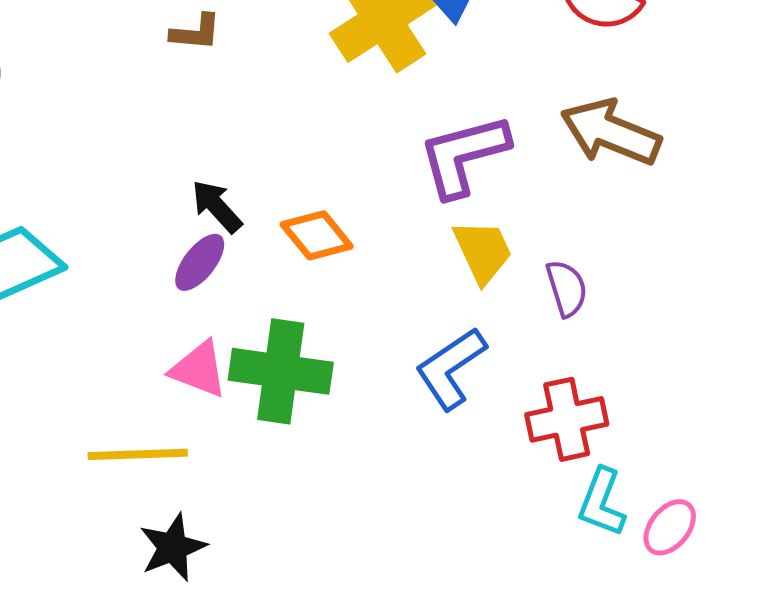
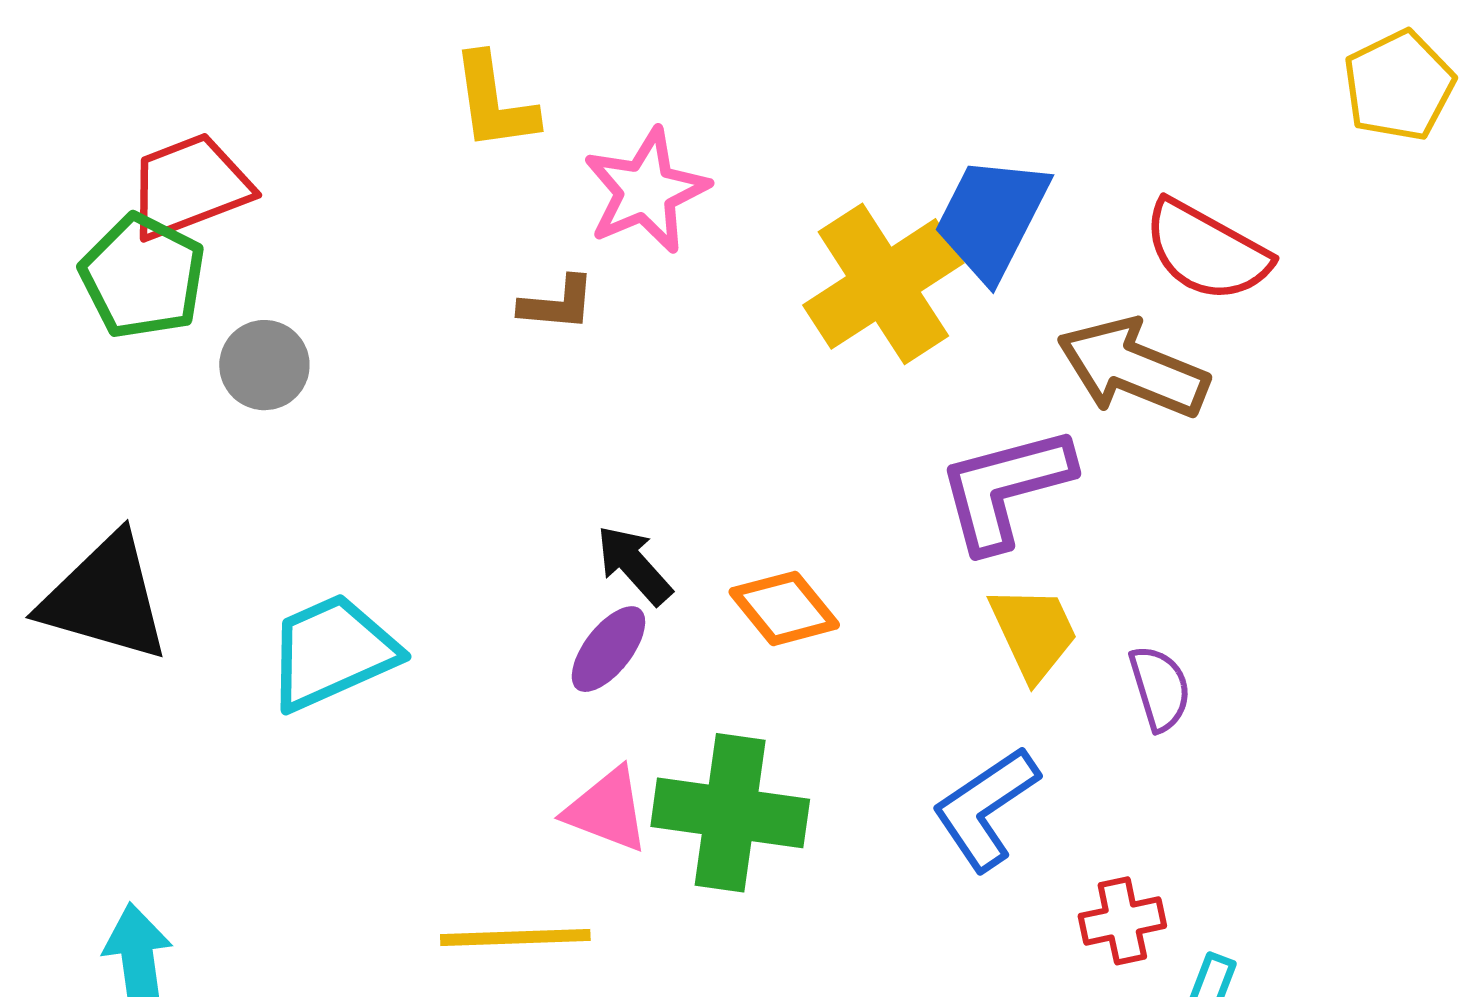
brown L-shape: (196, 32) -> (557, 303), moved
brown arrow: (611, 132) -> (1133, 368), moved
red cross: (567, 419) -> (1122, 921), moved, size x0.7

